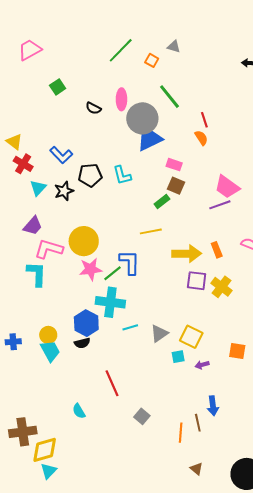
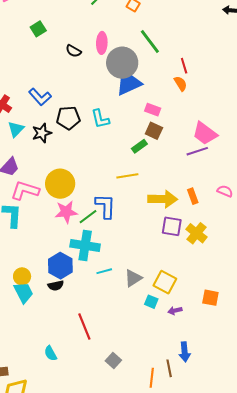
cyan square: (178, 357) -> (151, 302), turned 32

